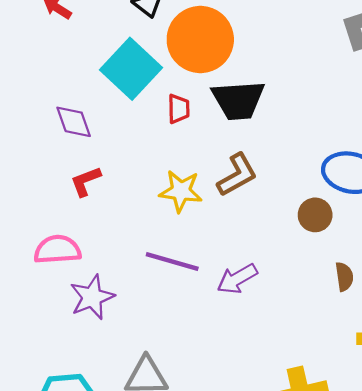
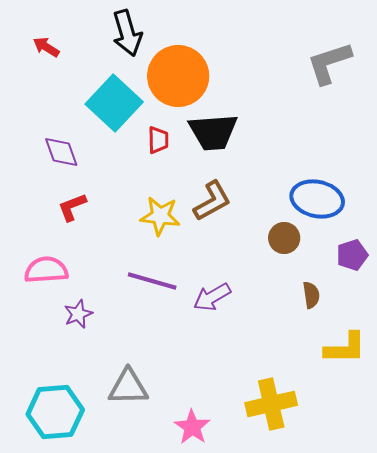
purple star: (92, 297) -> (78, 314), size x0.7

